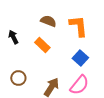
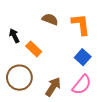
orange rectangle: (42, 45) -> (34, 49), moved
brown circle: (18, 78) -> (19, 78), size x1.6

